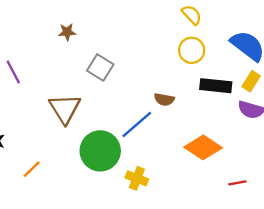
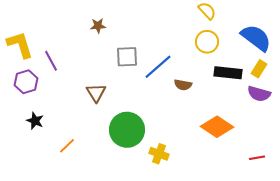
gray square: (100, 67) -> (127, 57), turned -35
brown triangle: (65, 109) -> (96, 93), size x0.7
blue line: (137, 125) -> (158, 67), moved
red line: (237, 183) -> (257, 158), moved

